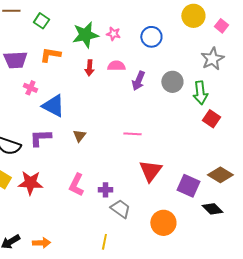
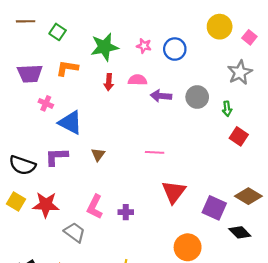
pink star: (113, 34) -> (144, 46), moved
purple arrow: (138, 81) -> (161, 96), turned 72
green arrow: (200, 93) -> (227, 109), size x0.6
gray trapezoid: (120, 209) -> (75, 232), moved

